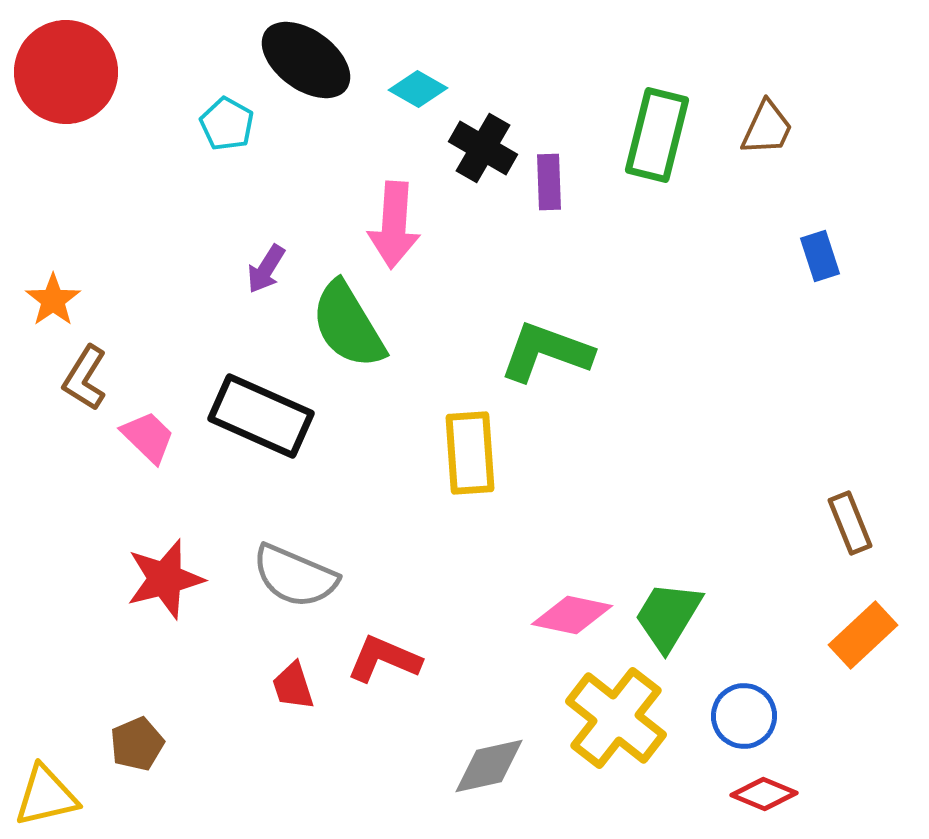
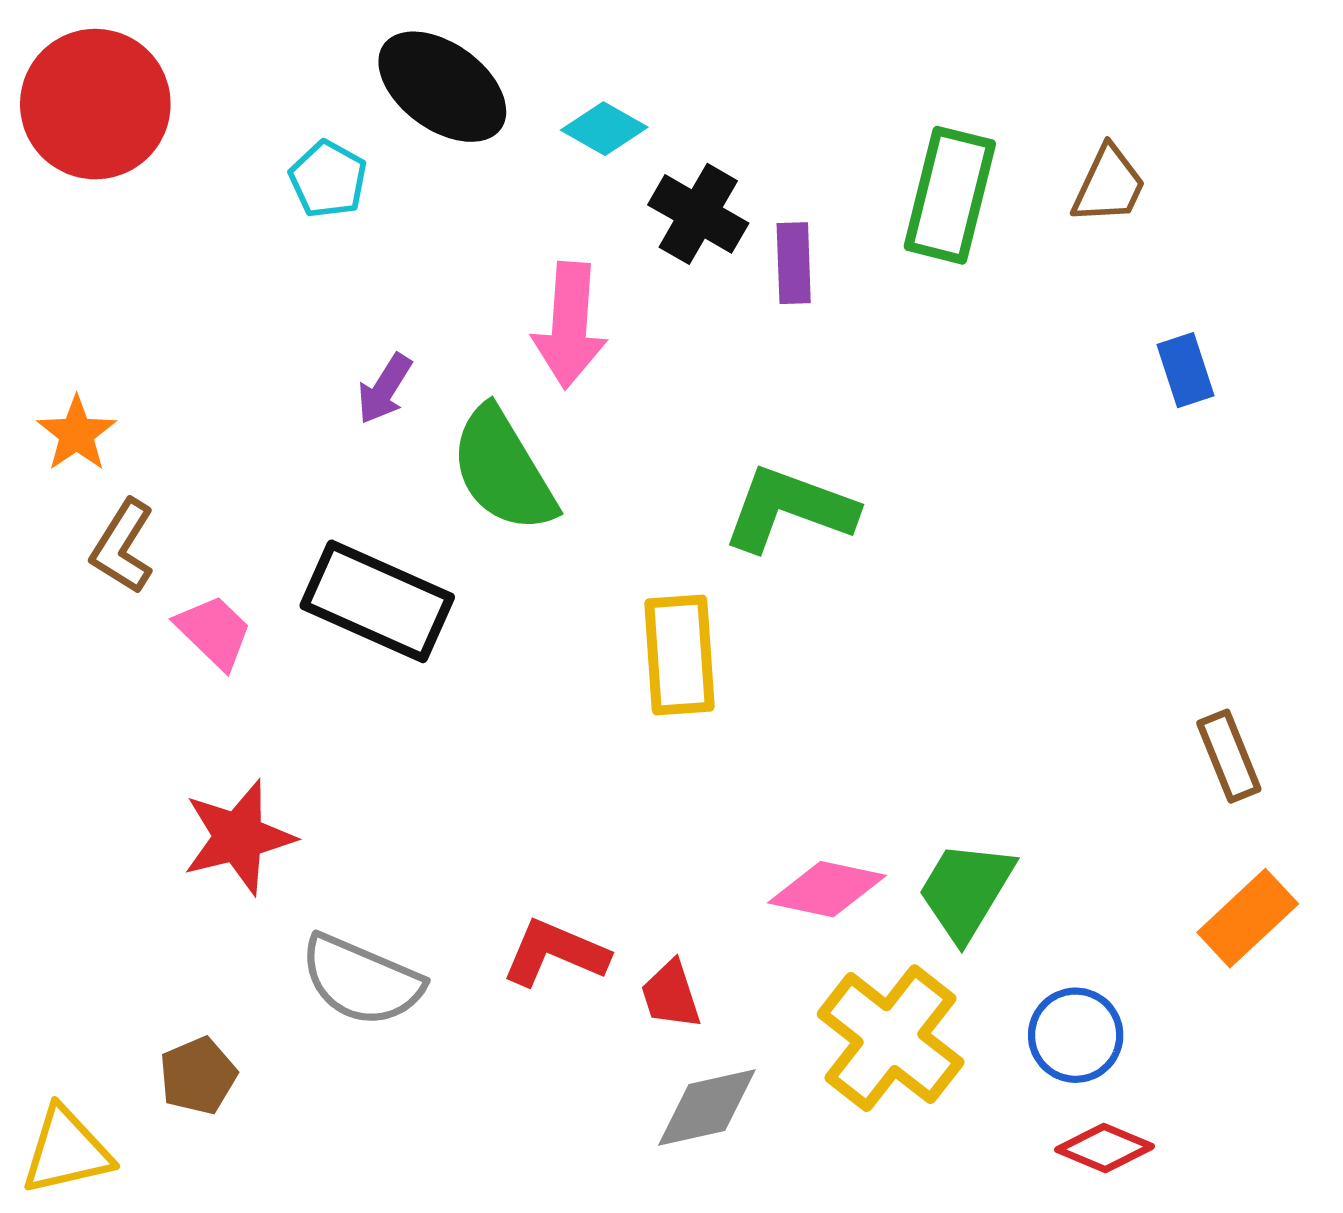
gray semicircle: (295, 576) -> (361, 980), moved
red trapezoid: (293, 686) -> (671, 995), moved

